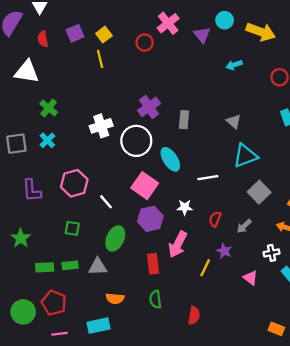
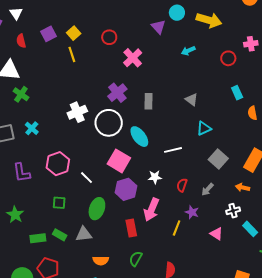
pink cross: (168, 23) -> (133, 58), moved
green cross: (49, 108) -> (21, 94), moved
cyan triangle: (245, 156) -> (204, 128), size x0.7
green rectangle: (70, 265) -> (60, 235), turned 40
green semicircle: (155, 299) -> (136, 259), turned 42

